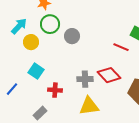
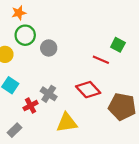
gray cross: (85, 79) -> (49, 94), moved, turned 35
red cross: (55, 90) -> (31, 106), turned -32

